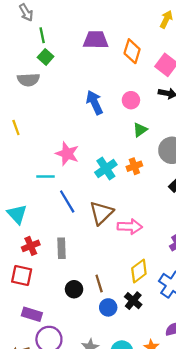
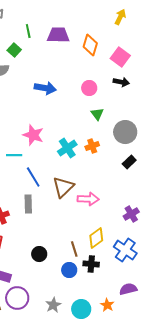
green line: (42, 35) -> (28, 31), moved
blue arrow: (95, 102) -> (45, 88), moved, turned 125
green triangle: (140, 130) -> (97, 114), turned -32
gray rectangle: (61, 248) -> (28, 204), moved
brown line: (99, 284) -> (74, 249), moved
black cross: (133, 301) -> (91, 264), turned -35

